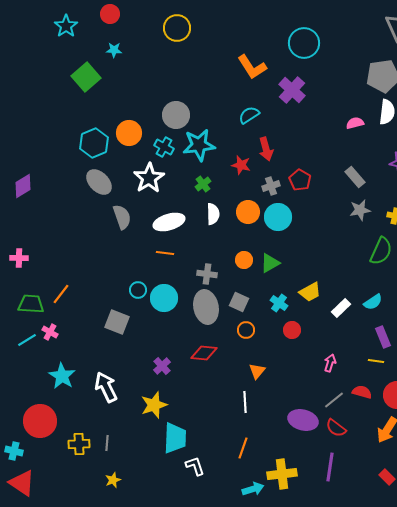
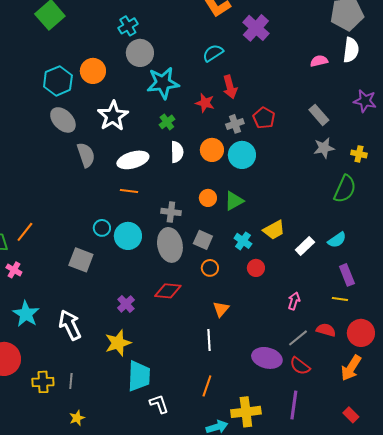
cyan cross: (164, 147) -> (128, 26), moved, turned 30

